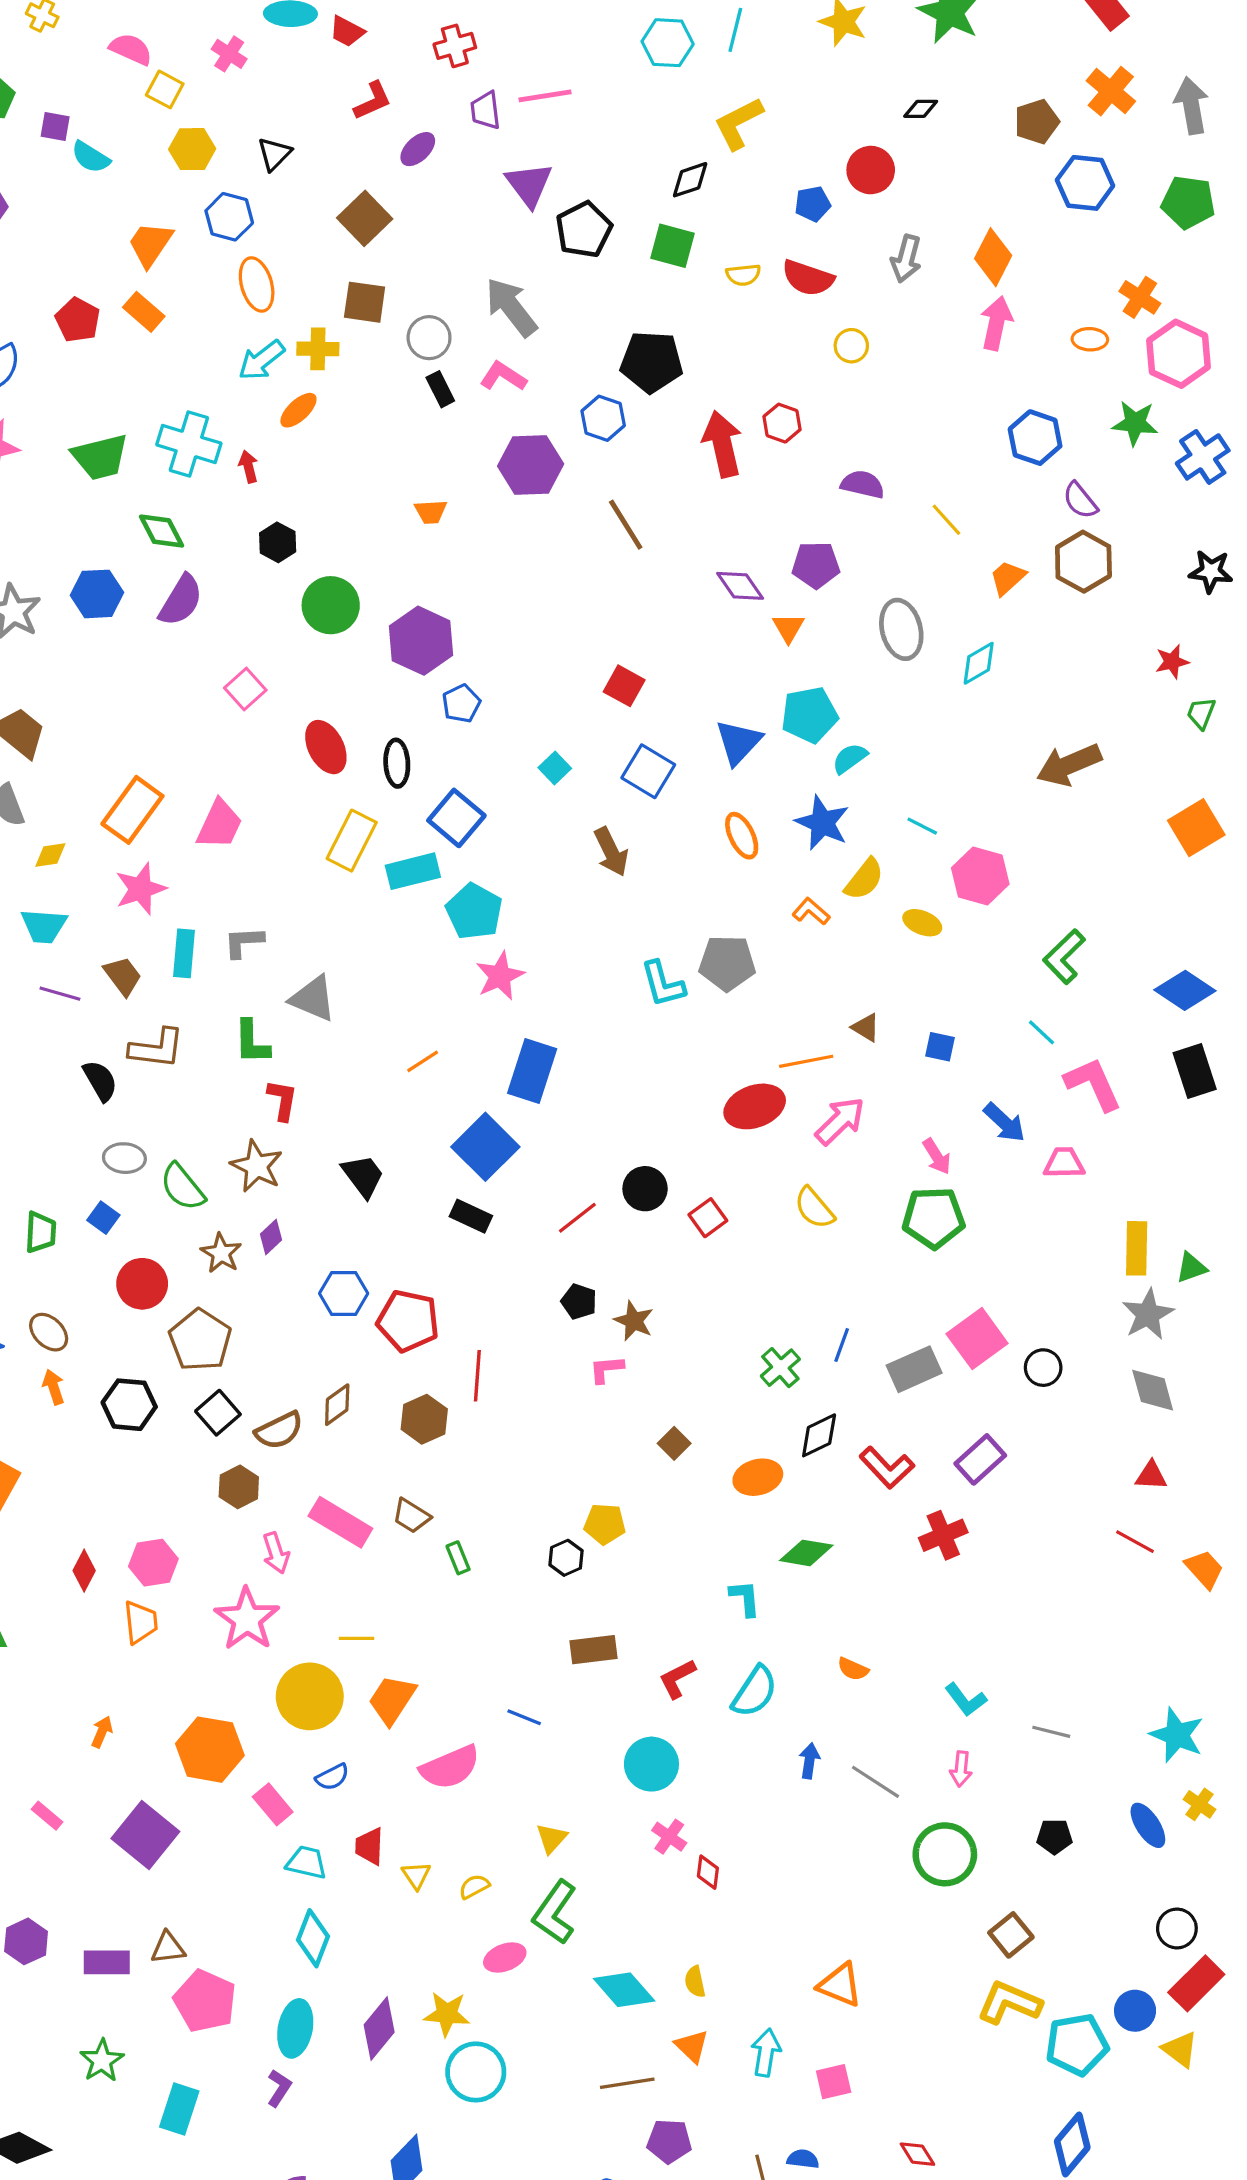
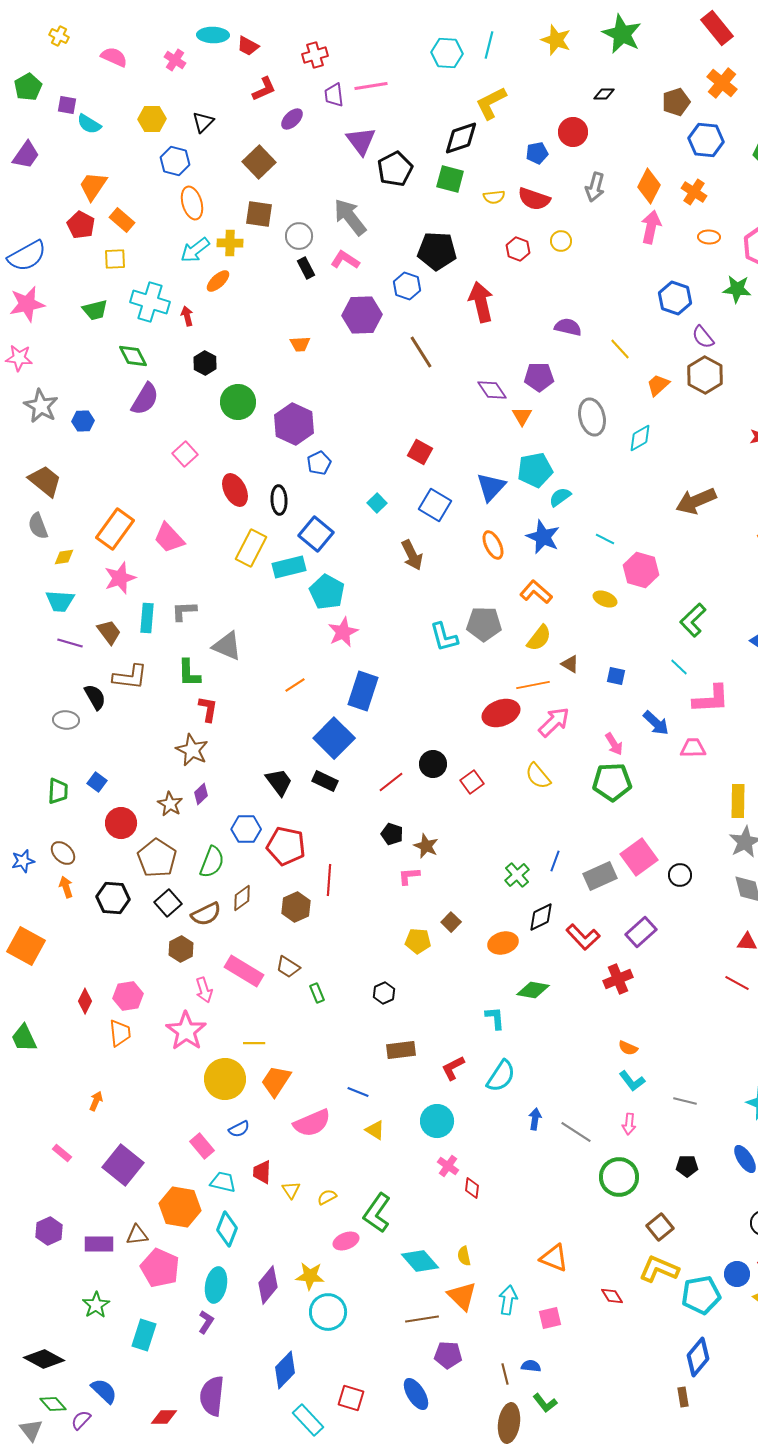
yellow square: (165, 89) -> (115, 259), moved, turned -30
black diamond: (690, 180) -> (461, 138), size x1.4
orange trapezoid: (150, 244) -> (93, 186), moved
orange cross: (1140, 297) -> (694, 192), moved
red hexagon: (782, 423) -> (518, 249), moved
green trapezoid: (100, 457) -> (95, 310), size x0.7
blue hexagon: (97, 594) -> (83, 421), moved, size x0.7
pink trapezoid: (220, 824) -> (169, 538), turned 112
yellow semicircle: (864, 879) -> (539, 638), moved
orange L-shape: (811, 911) -> (536, 592), size x1.4
pink L-shape: (1093, 1084) -> (711, 699), turned 111
gray ellipse: (124, 1158) -> (66, 720), moved
black trapezoid: (363, 1176) -> (279, 782), moved
green semicircle: (182, 1187) -> (212, 862), moved, turned -120
yellow pentagon: (605, 1524) -> (418, 941), moved
orange semicircle: (853, 1669) -> (628, 1048), moved
orange hexagon: (210, 1750) -> (180, 1207), moved
yellow triangle: (552, 1838) -> (375, 1130), moved, turned -40
orange triangle: (692, 2046) -> (462, 1296), size x1.4
red diamond: (917, 2154) -> (612, 1296), moved

